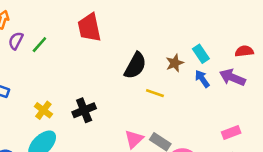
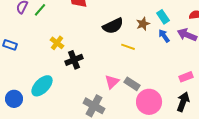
black semicircle: (135, 66) -> (113, 26), turned 35
yellow cross: (43, 110) -> (57, 43), moved

